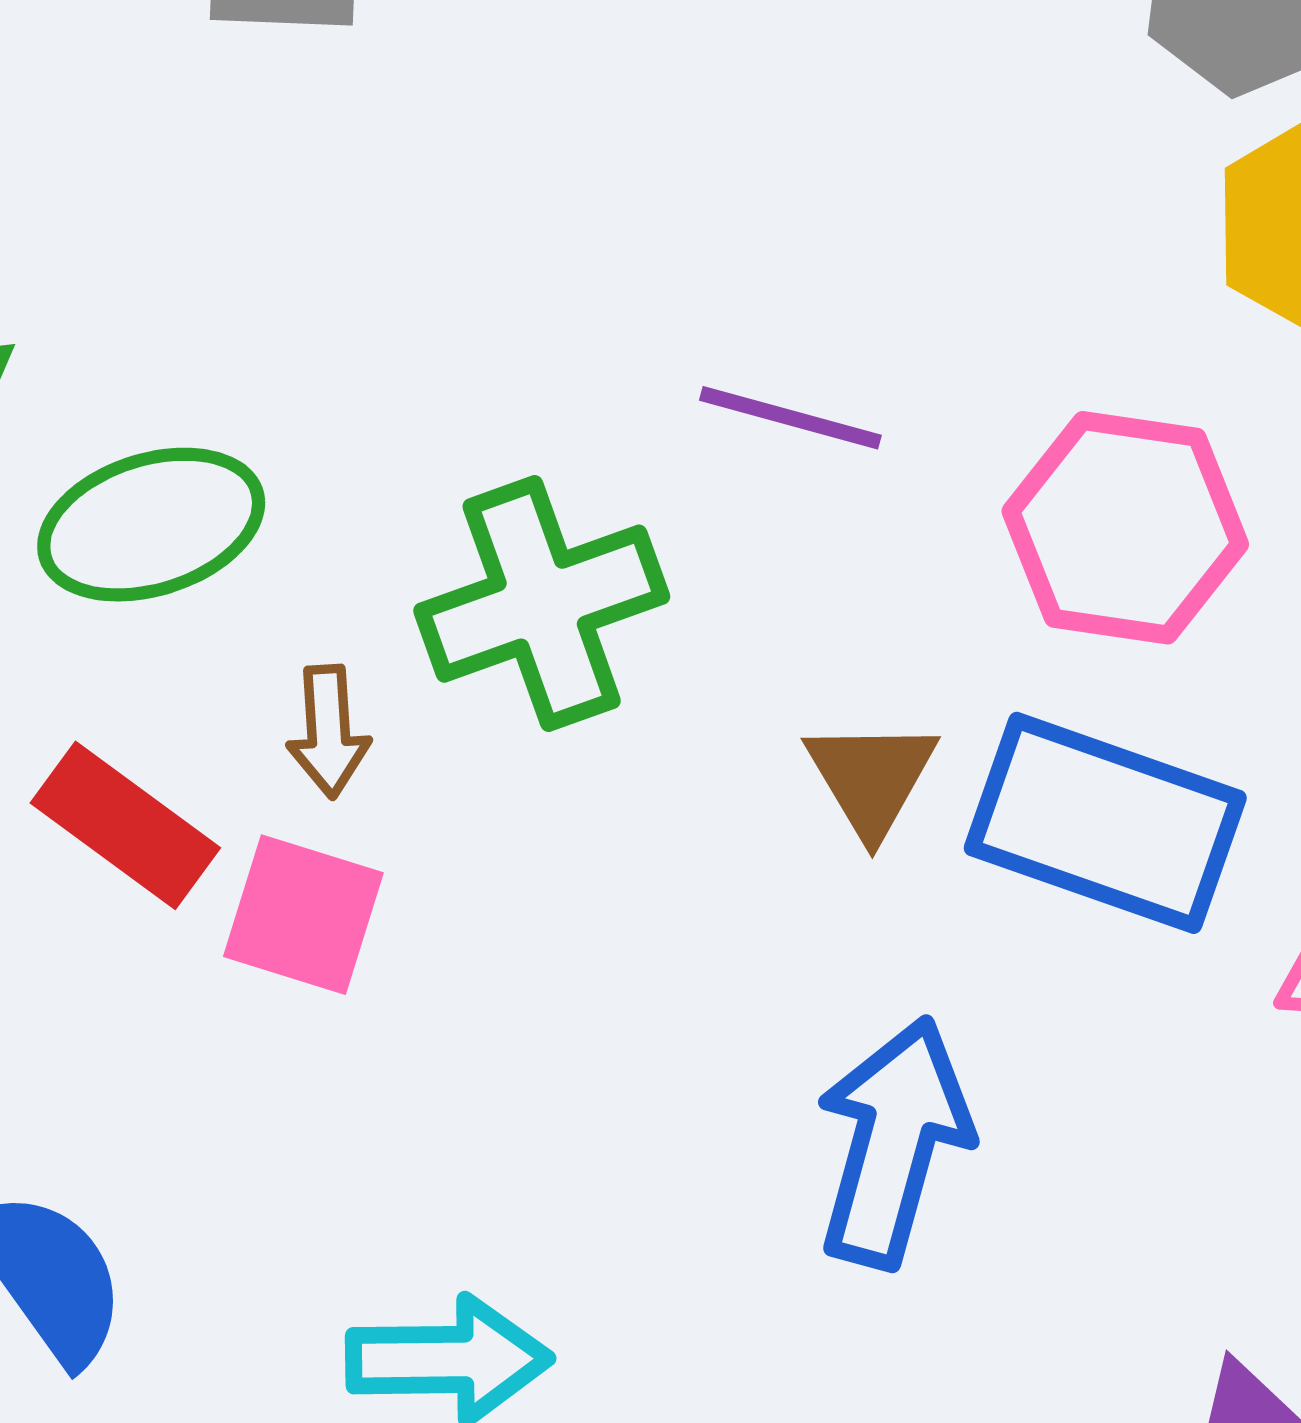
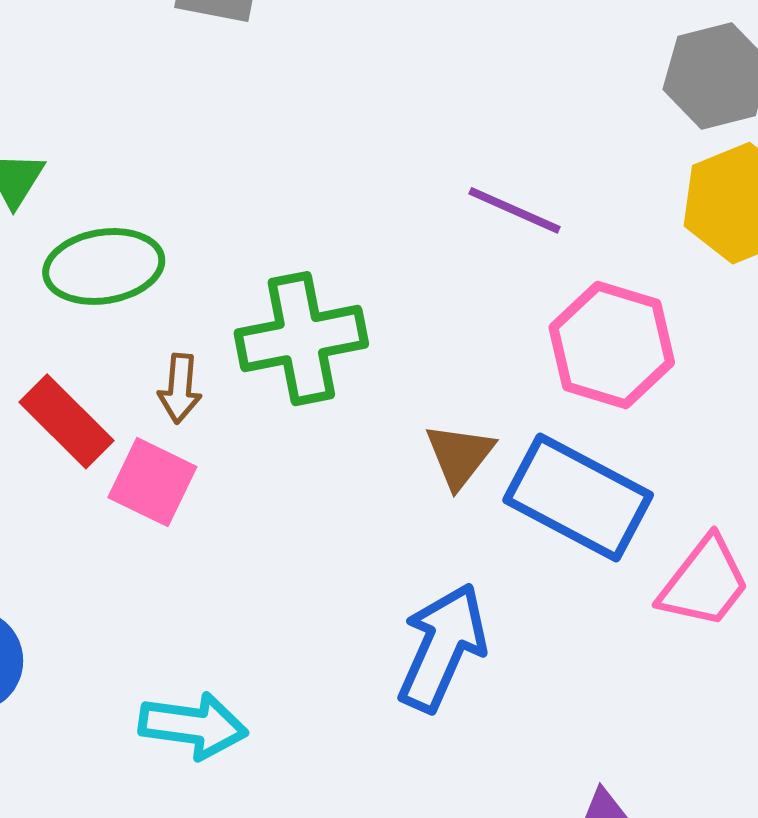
purple line: (790, 418) -> (515, 210), moved

